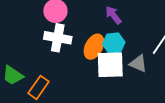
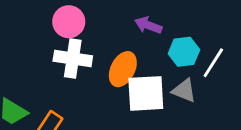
purple arrow: (113, 15) -> (148, 25), turned -30
cyan hexagon: (114, 43) -> (184, 52), moved

